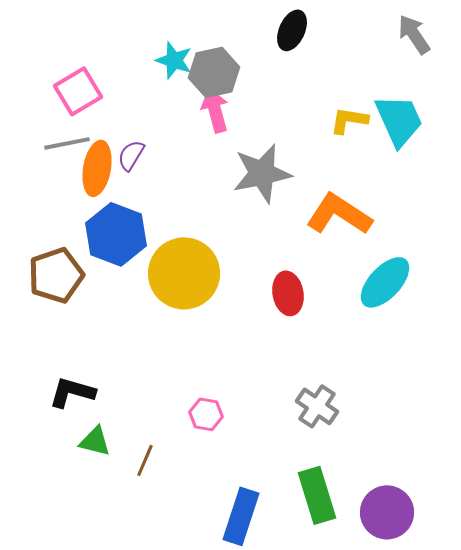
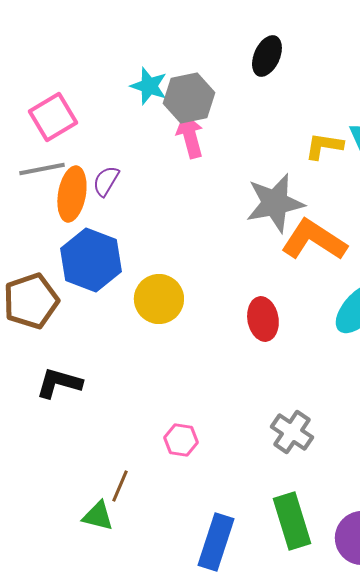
gray star: (262, 173) -> (275, 203), moved
yellow circle: (184, 273) -> (159, 299), size x0.7
black L-shape: (72, 392) -> (59, 383), moved
green triangle: (95, 441) -> (98, 516), moved

